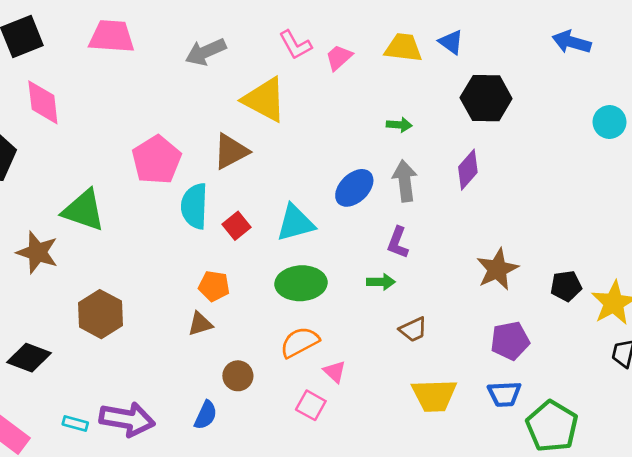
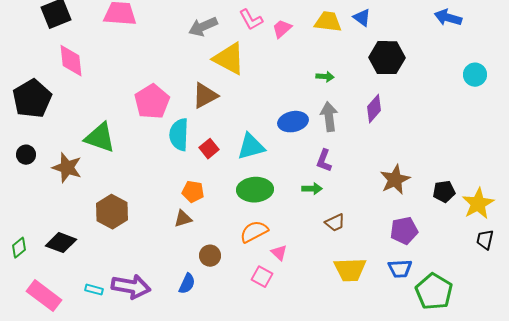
gray arrow: (206, 52) -> (203, 27), moved
blue ellipse: (354, 188) -> (293, 122), turned 32

